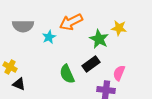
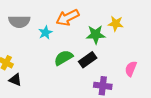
green star: (99, 39) -> (96, 35), turned -30
pink semicircle: (119, 73) -> (131, 69), moved
green semicircle: (67, 74) -> (64, 58), moved, turned 84

